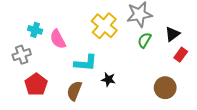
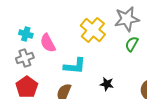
gray cross: (22, 55) -> (25, 58), moved
black star: (108, 79) -> (107, 84), moved

